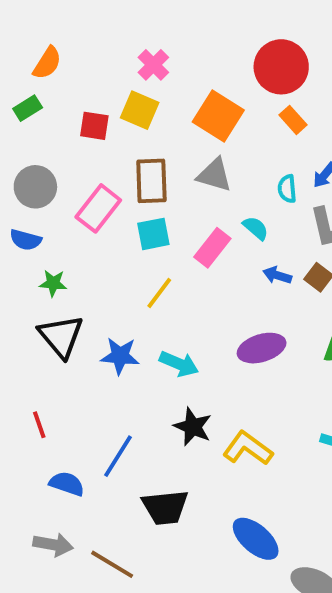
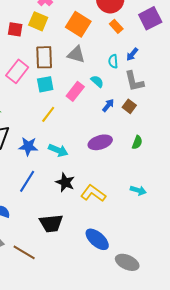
blue arrow: (277, 275) -> (108, 105), turned 112
blue line: (118, 456) -> (27, 181), moved

